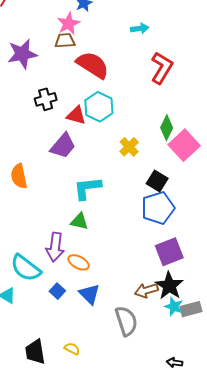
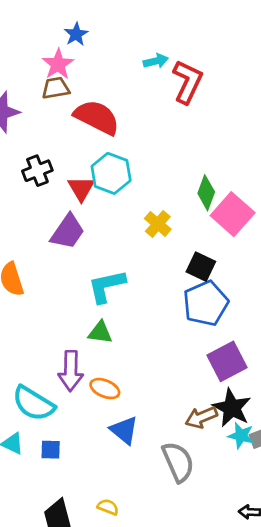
red L-shape: (162, 68) -> (187, 82), moved
red triangle: (76, 115) -> (81, 188), turned 50
blue square: (57, 291) -> (51, 450), moved, turned -35

